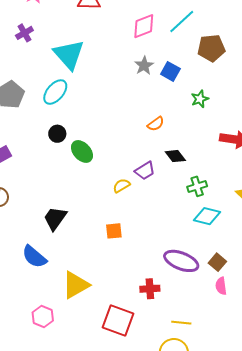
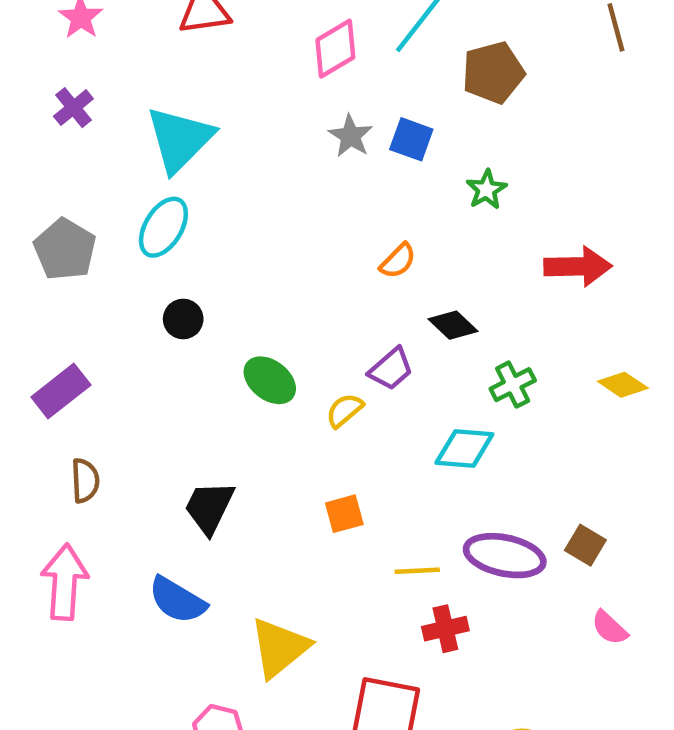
cyan triangle: (69, 55) -> (180, 139), turned 36
green ellipse: (82, 151) -> (270, 380), moved
cyan diamond: (207, 216) -> (464, 448), moved
pink semicircle: (221, 286) -> (609, 628), moved, turned -30
yellow line: (181, 323) -> (417, 571), moved

